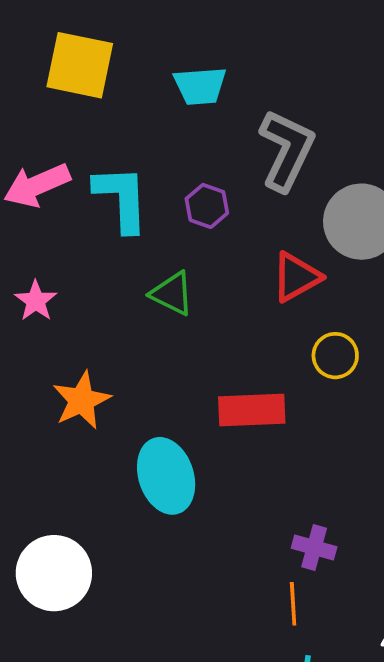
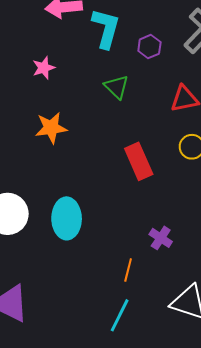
red rectangle: (252, 410) -> (139, 161), turned 51
cyan ellipse: (166, 476) -> (67, 218), moved
purple cross: (314, 547) -> (161, 238), moved

